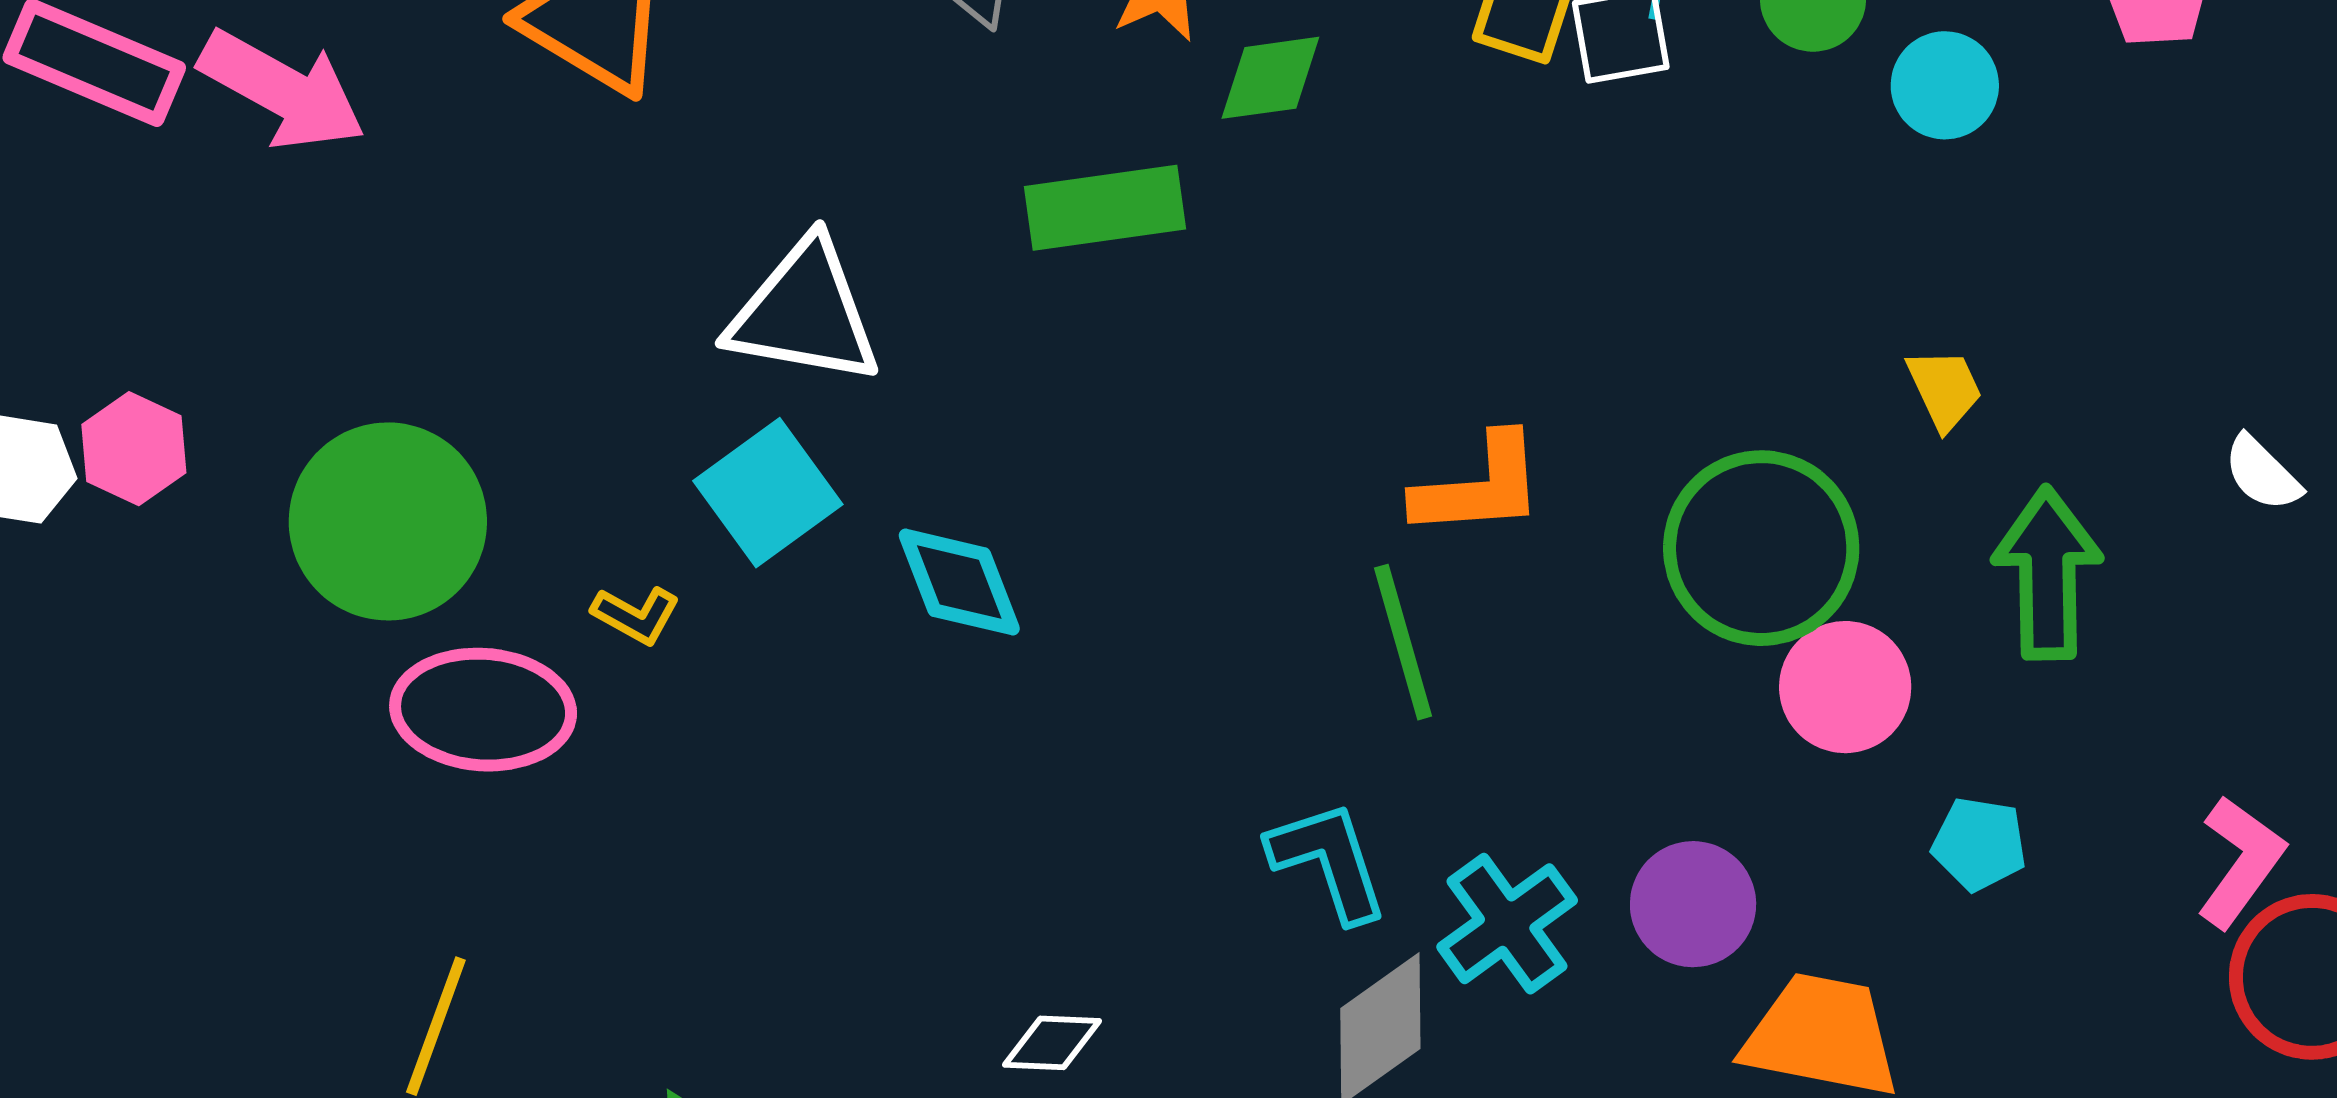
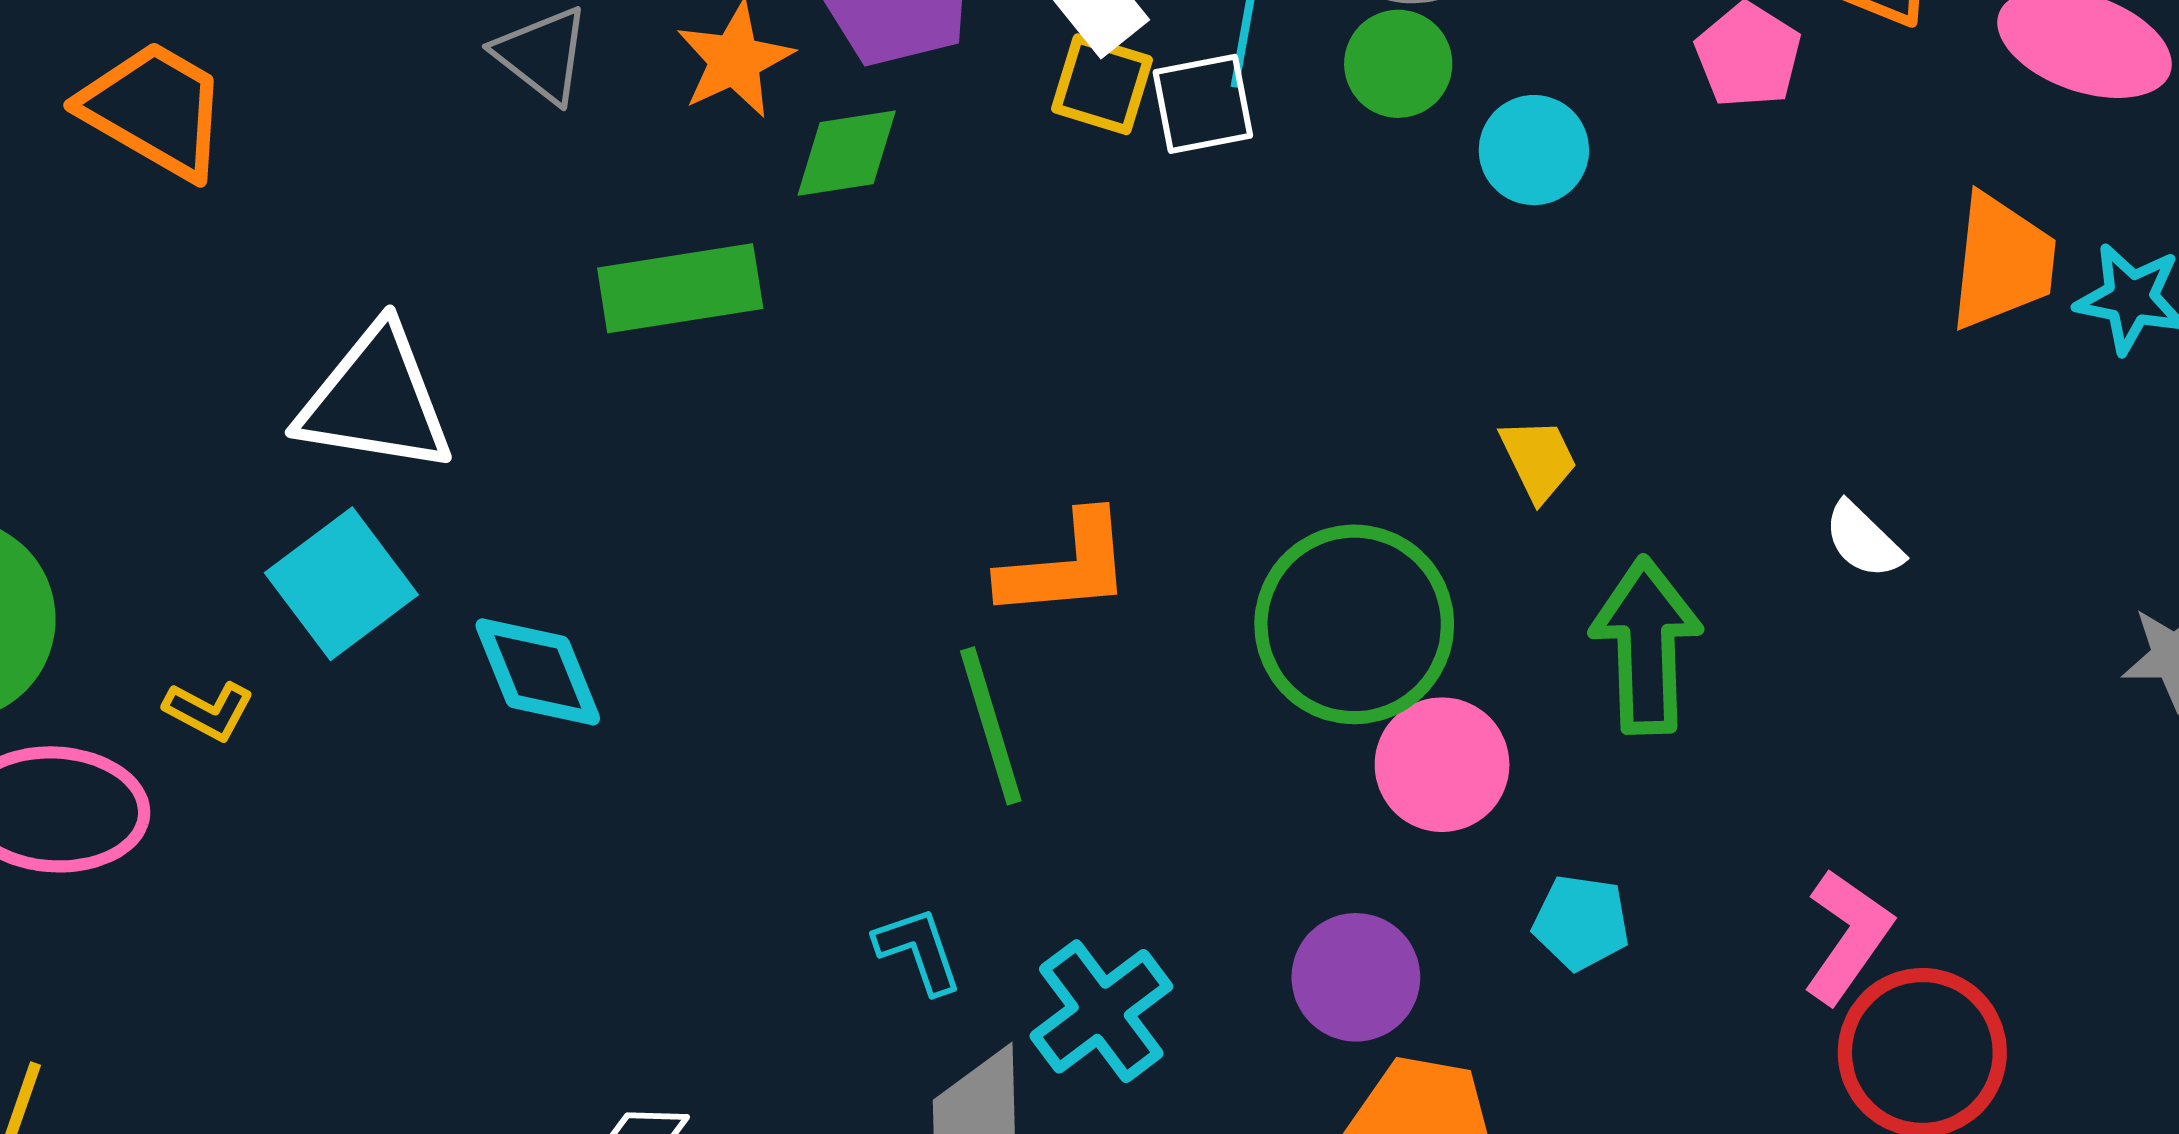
cyan L-shape: (1329, 861) -> (918, 950), size x0.7
purple circle: (1693, 904) -> (1356, 977), moved

